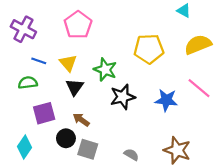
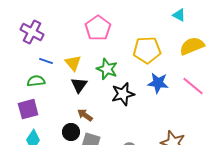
pink pentagon: (78, 25) -> (98, 28), moved
blue star: (166, 100) -> (158, 83), moved
purple square: (44, 113) -> (28, 109), moved

